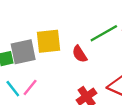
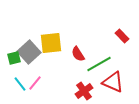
green line: (104, 33) -> (99, 64), moved
gray square: (23, 52) -> (29, 52), turned -30

